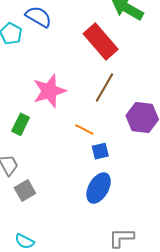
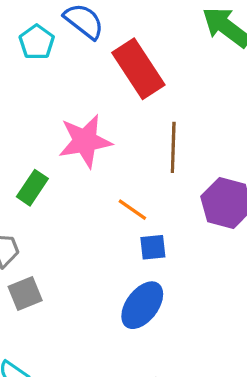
red rectangle: (101, 41) -> (138, 69), moved
brown line: (105, 87) -> (173, 147), turned -36

